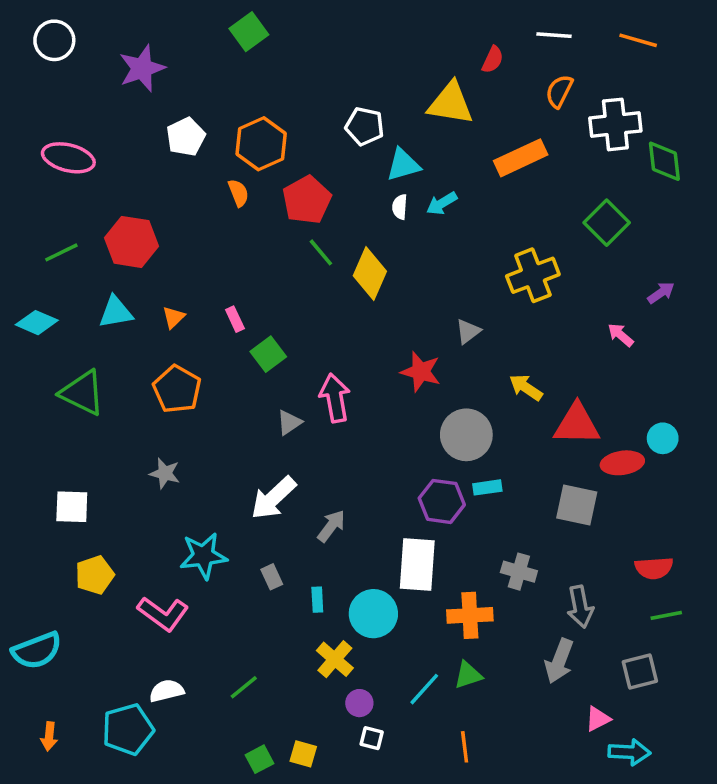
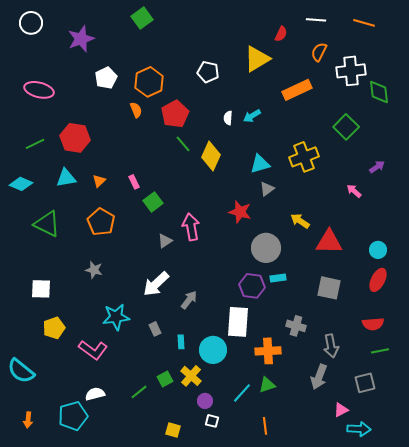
yellow triangle: (451, 103) -> (257, 59), turned -40
cyan triangle: (403, 165) -> (260, 164), moved
red ellipse: (622, 463) -> (378, 280), moved, turned -55
cyan semicircle: (37, 650) -> (21, 371), turned 60
green square: (259, 759) -> (165, 379), moved

